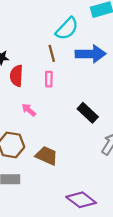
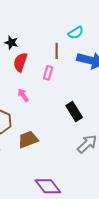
cyan semicircle: (67, 29) -> (76, 33), size x0.7
brown trapezoid: (47, 156) -> (28, 139), turned -60

